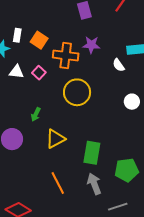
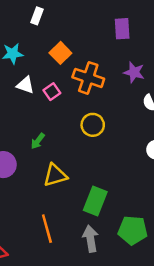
white rectangle: (17, 35) -> (37, 16), moved
purple star: (91, 45) -> (134, 72), moved
yellow circle: (77, 92) -> (93, 125), size x0.7

